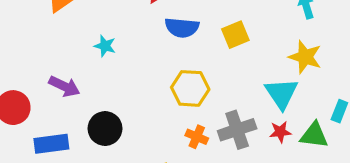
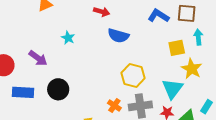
yellow square: (235, 35) -> (177, 48), moved
yellow hexagon: (190, 88) -> (133, 75), moved

